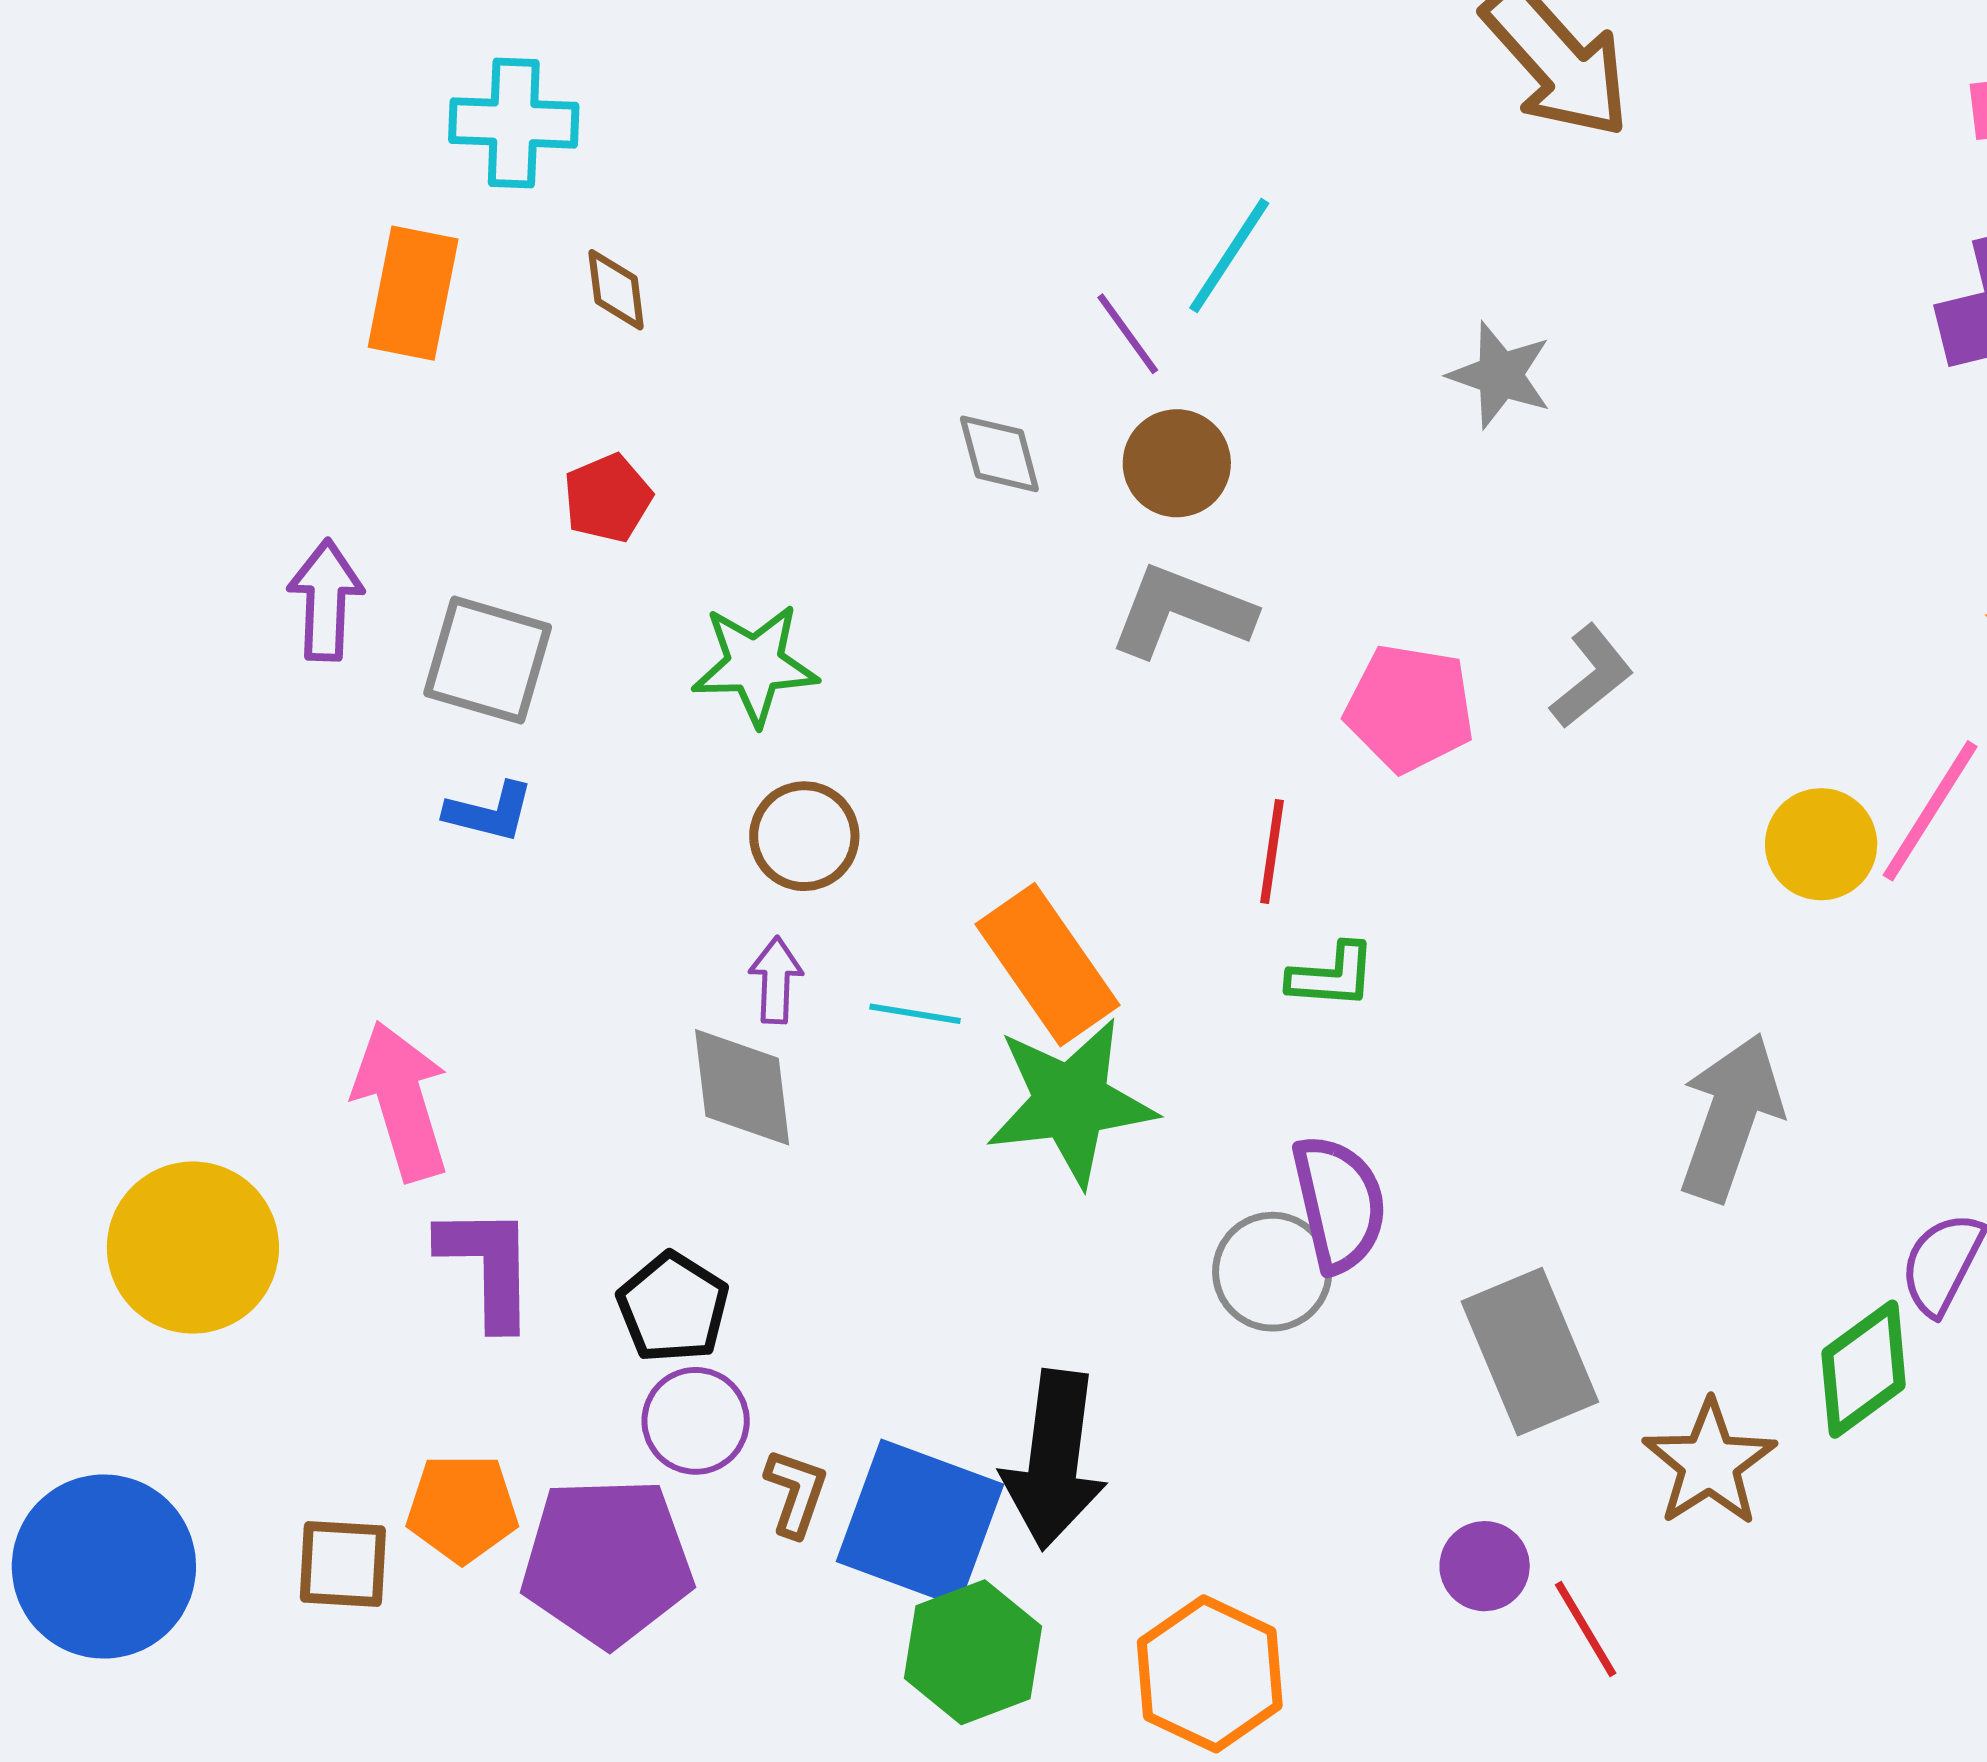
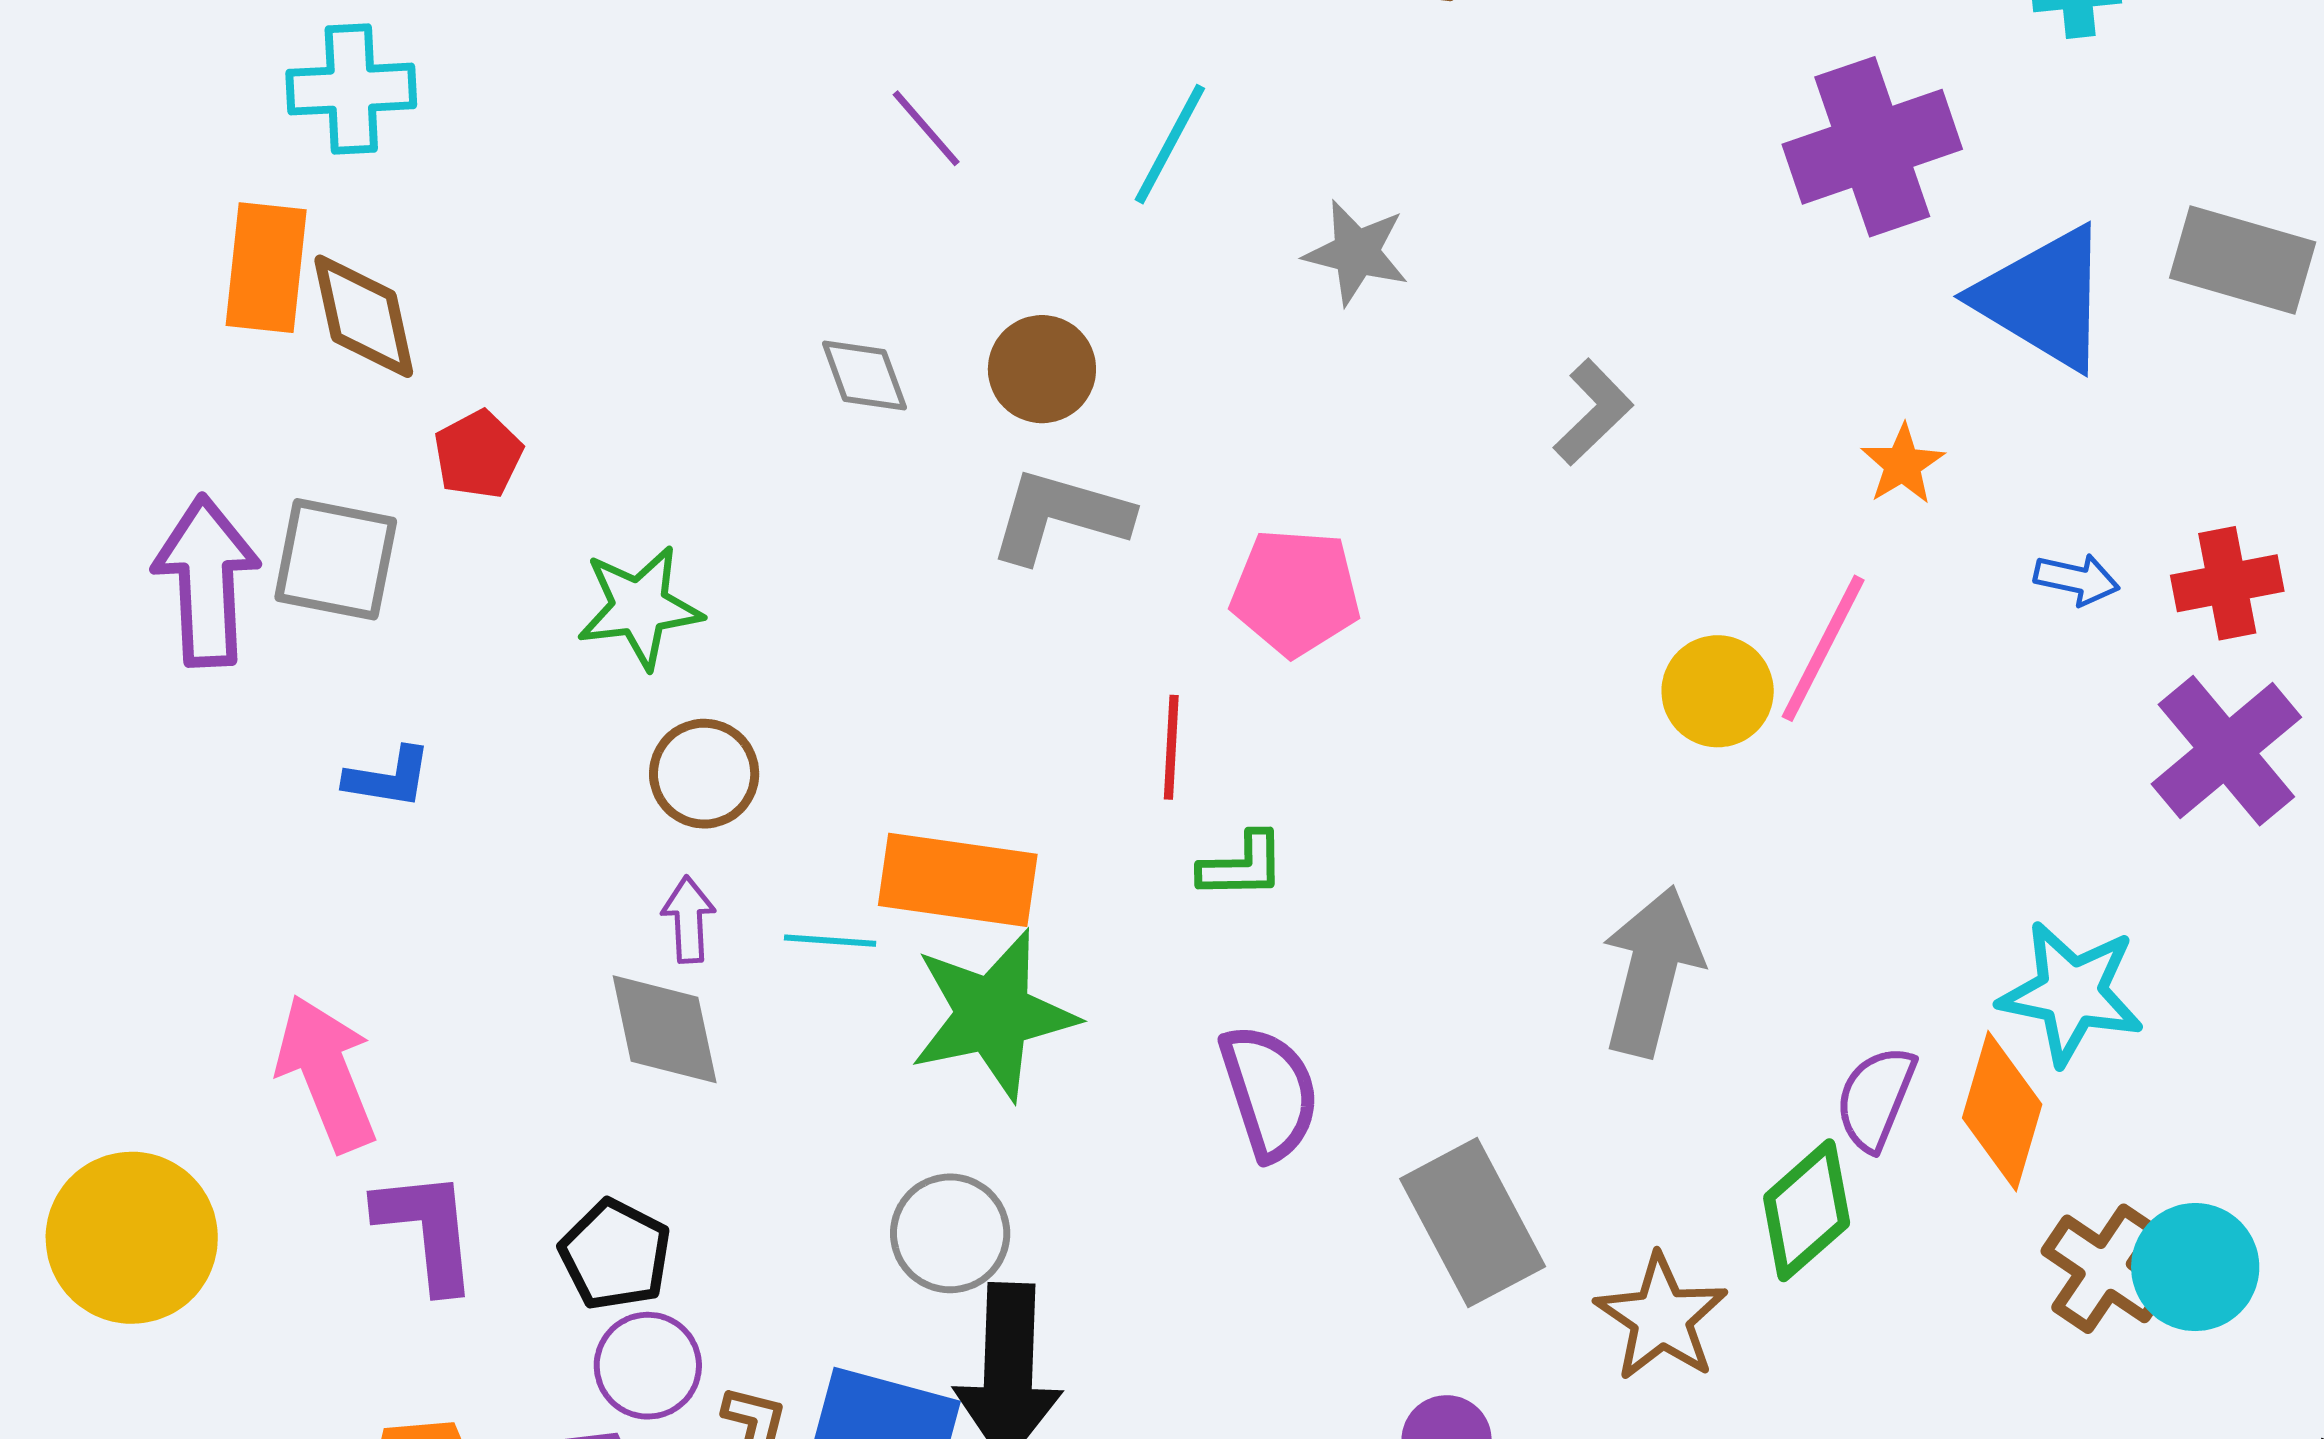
cyan line: (1229, 256) -> (1170, 144), moved
brown diamond: (616, 290) -> (364, 316), moved, size x1.6
purple line: (1128, 334) -> (926, 128), moved
purple arrow: (326, 600) -> (206, 581), size x1.4
gray square: (488, 660) -> (336, 559), moved
gray L-shape: (1592, 676) -> (1593, 412), moved
orange rectangle: (1047, 965) -> (958, 880), turned -42
gray circle: (1272, 1272) -> (950, 1233), moved

